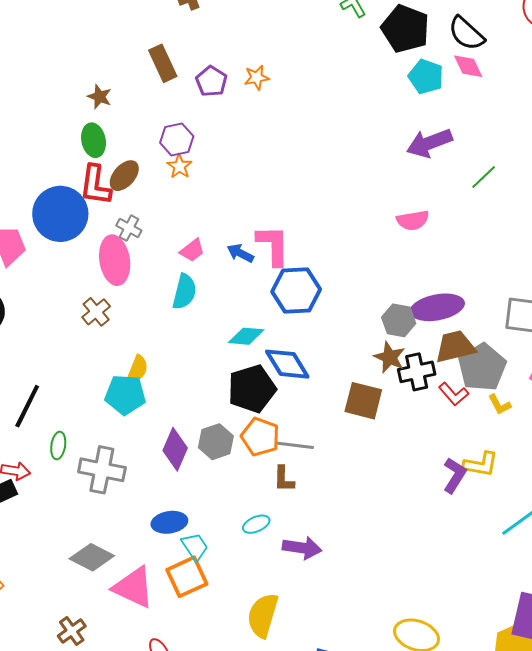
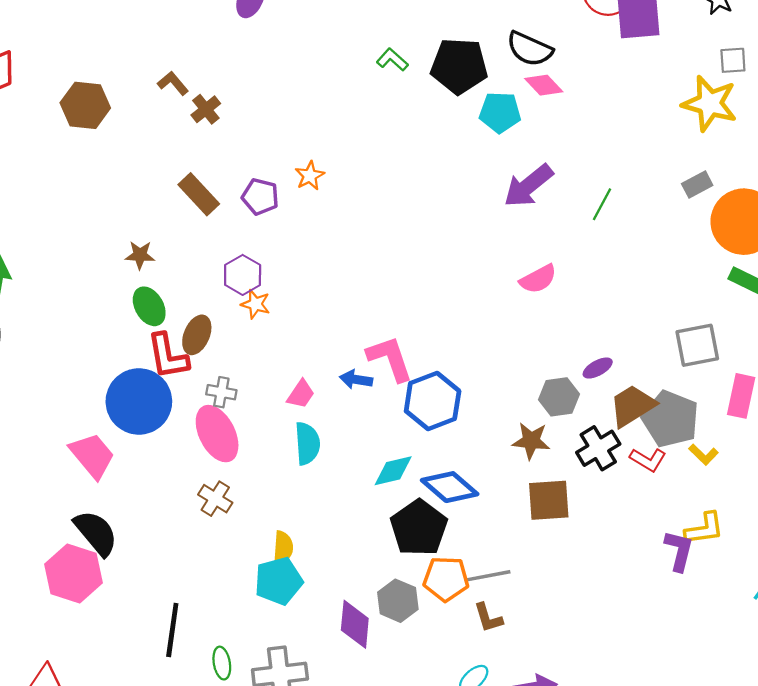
purple ellipse: (437, 307) -> (598, 368), size x0.5
brown star: (390, 357) -> (531, 441), moved

